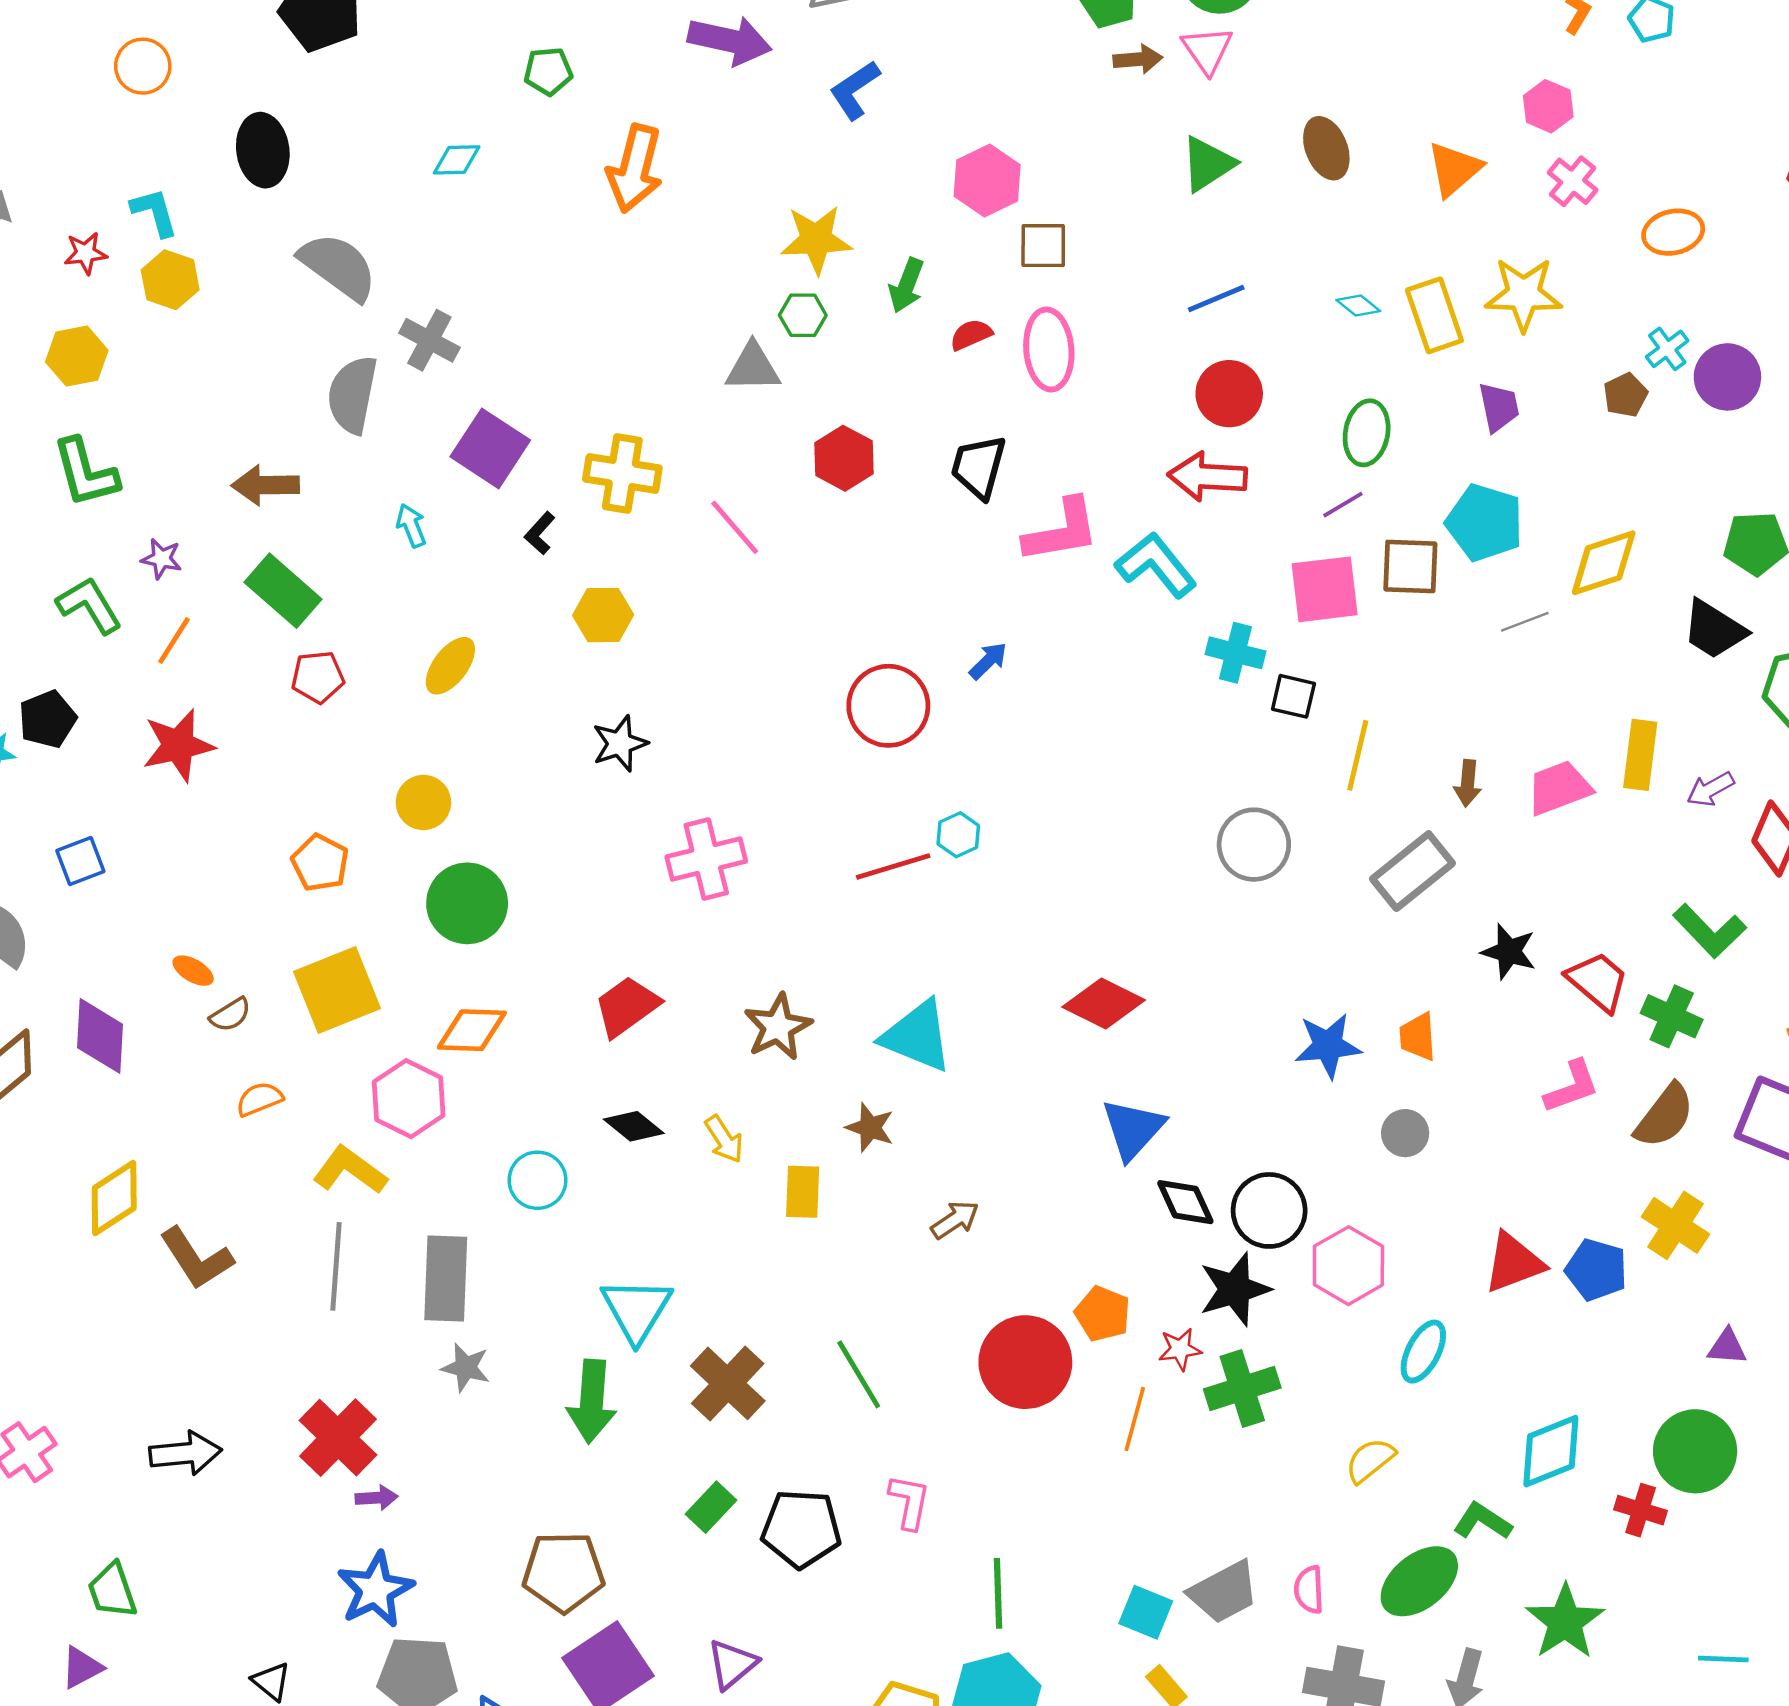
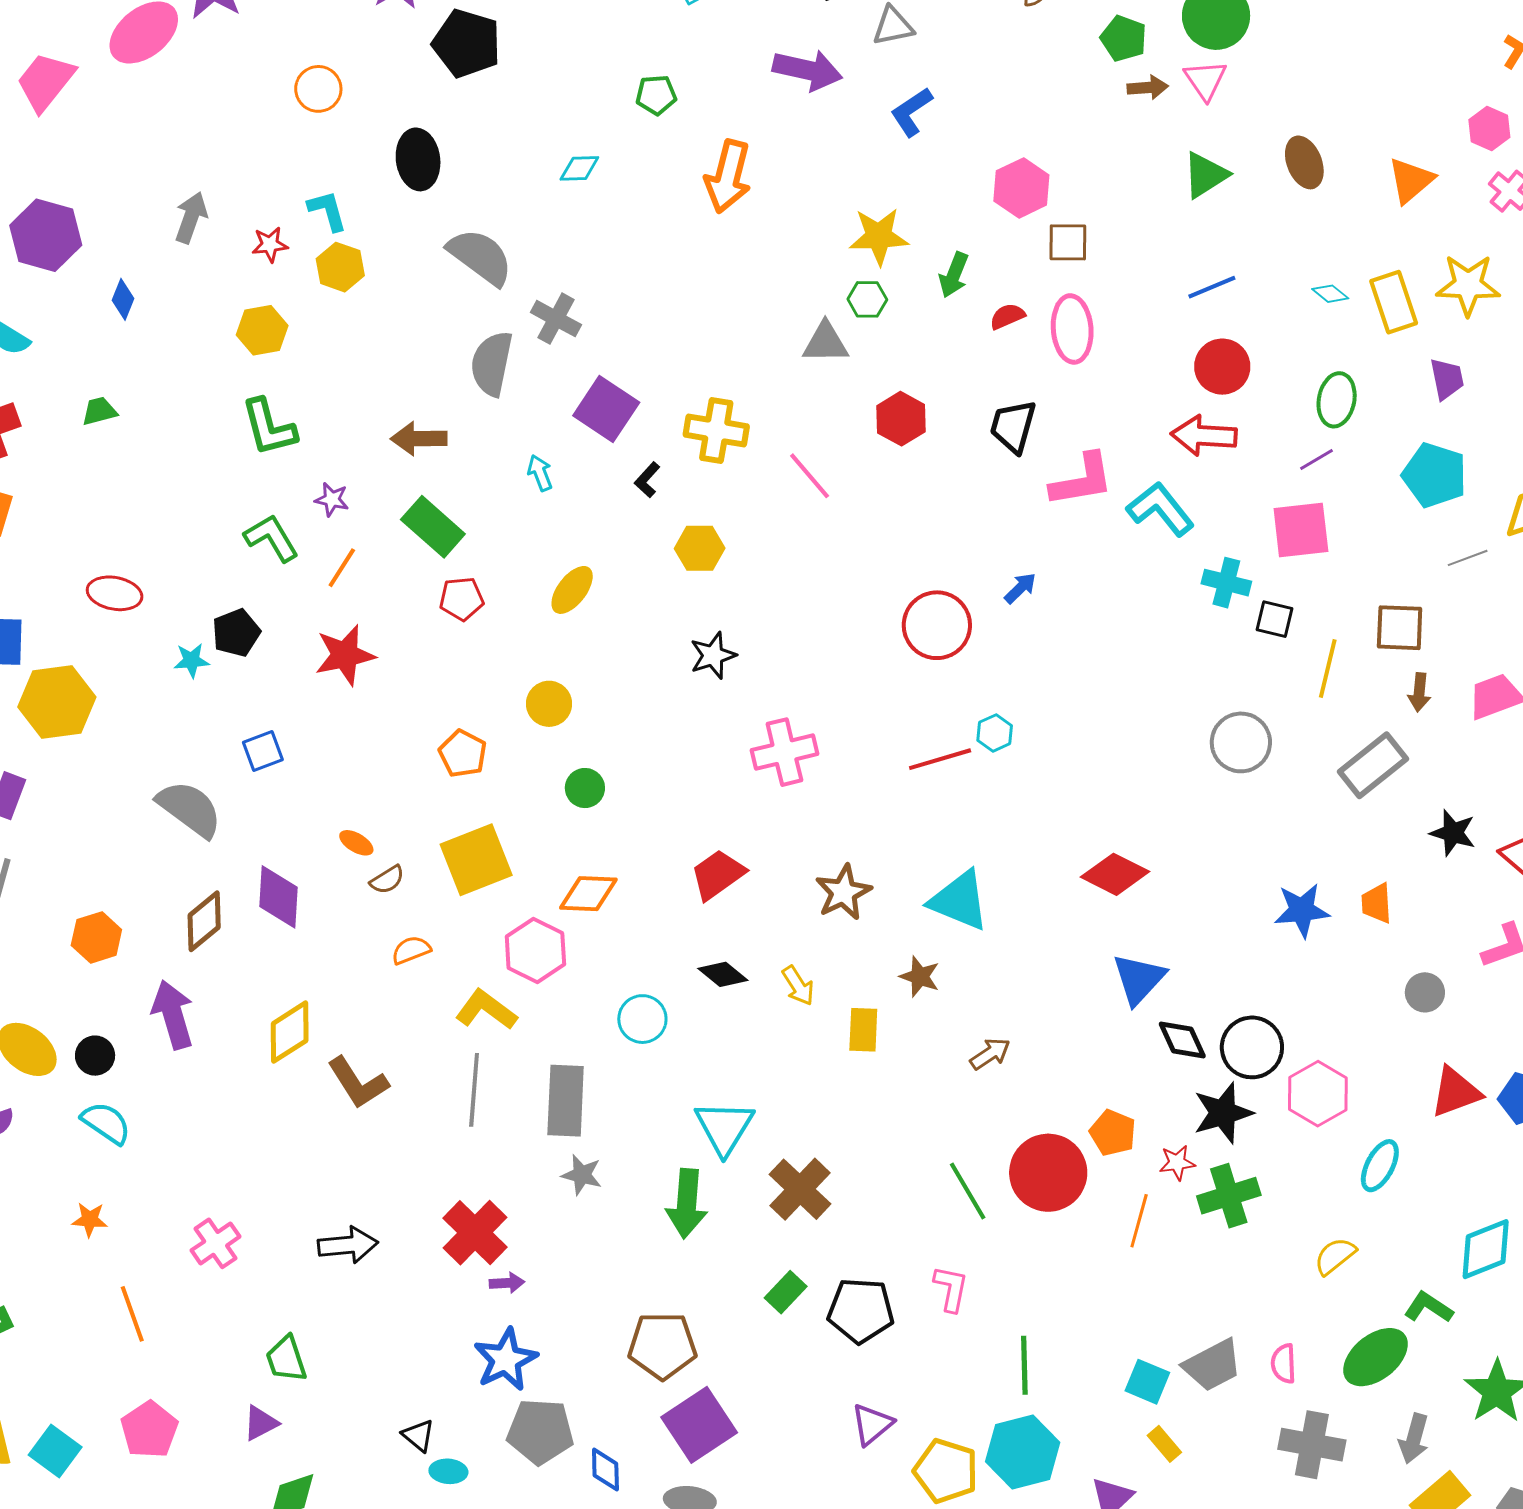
brown square: (1410, 566) -> (1400, 628), moved
green circle: (467, 903) -> (585, 788), size x0.6
gray circle: (1405, 1133) -> (1425, 992), moved
green line: (859, 1374) -> (968, 1191), moved
purple triangle: (732, 1664) -> (872, 1424), moved

